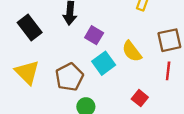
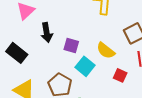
red square: (140, 98) -> (120, 75), moved

